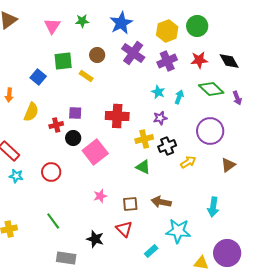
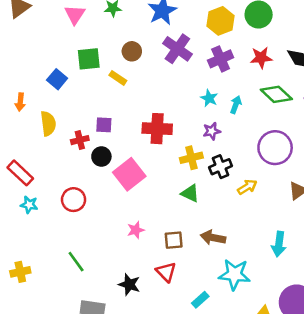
yellow semicircle: (31, 112) -> (48, 124), turned -30

